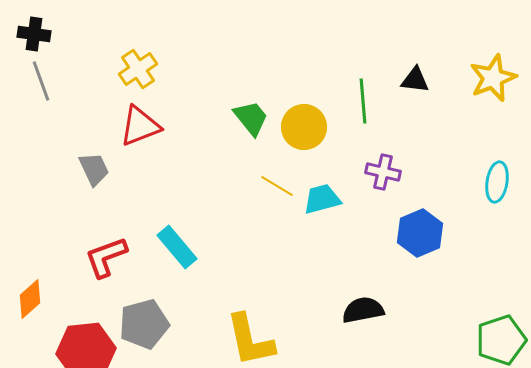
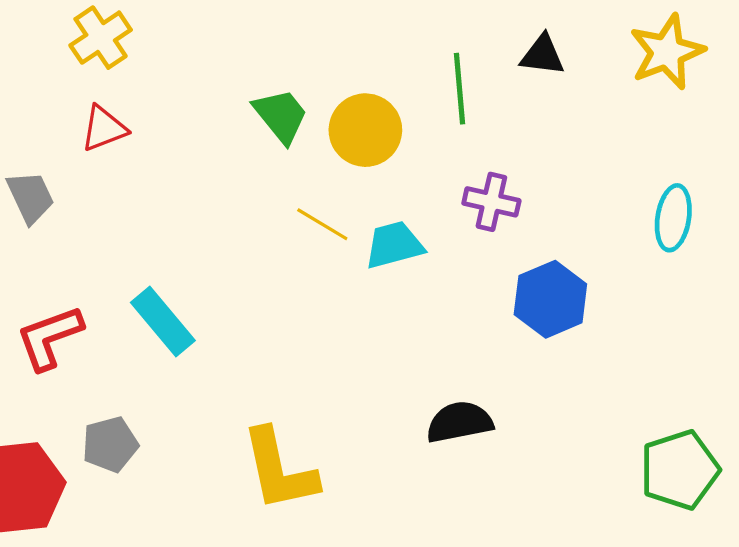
red triangle: (140, 126) -> (104, 128), size x0.7
gray pentagon: (144, 324) -> (110, 444), size x0.7

